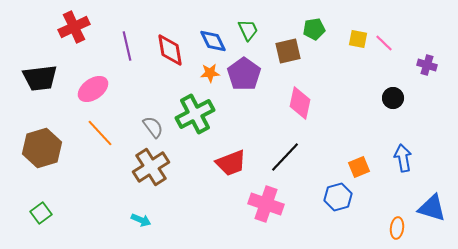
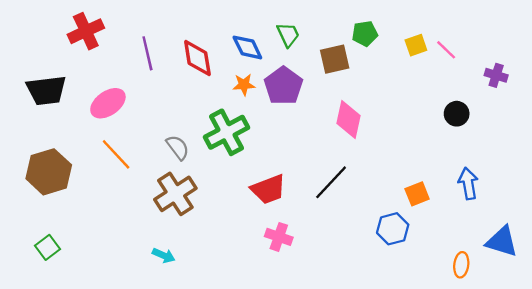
yellow square: (358, 39) -> (416, 45), turned -30
pink cross: (266, 204) -> (279, 237), moved, size x0.7

